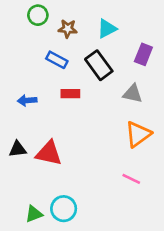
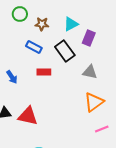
purple rectangle: (143, 54) -> (89, 38), moved
blue arrow: (27, 100) -> (12, 77), turned -120
pink line: (131, 179) -> (102, 129), moved, turned -48

